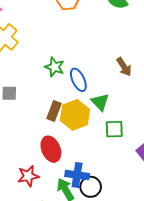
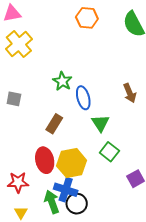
yellow hexagon: (75, 115) -> (72, 163), moved
green square: (114, 129) -> (109, 152), turned 30

